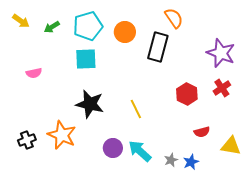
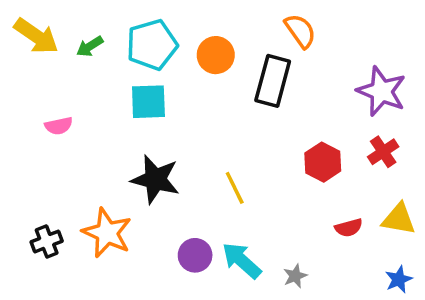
yellow arrow: (21, 21) -> (36, 36), size x1.5
yellow triangle: (231, 146) -> (399, 219), moved
blue star: (191, 162) -> (399, 279), moved

